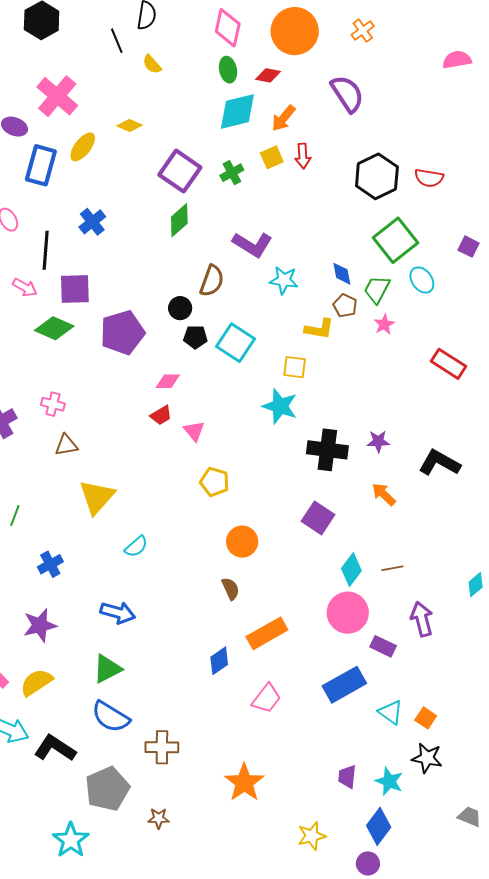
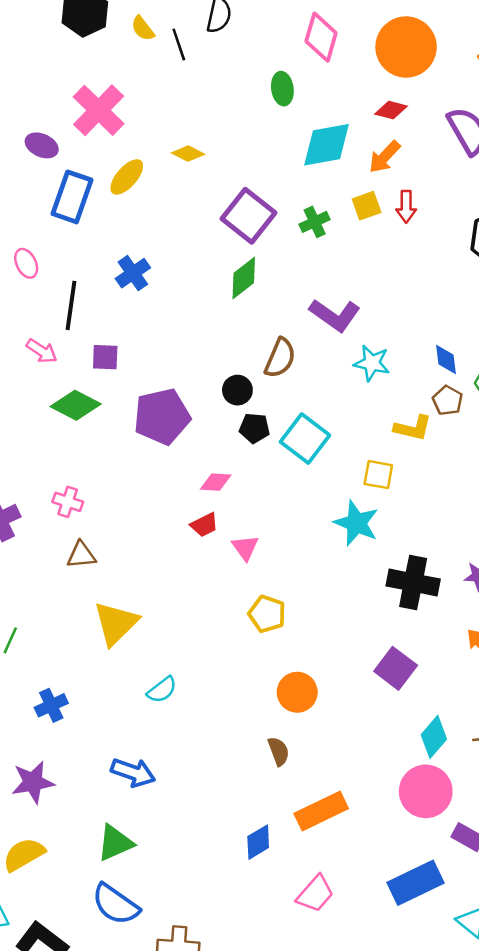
yellow semicircle: (152, 64) -> (143, 28), moved
green ellipse: (228, 70) -> (282, 89), moved
red diamond: (268, 75) -> (391, 110), moved
purple square: (75, 289) -> (105, 357), size x0.7

